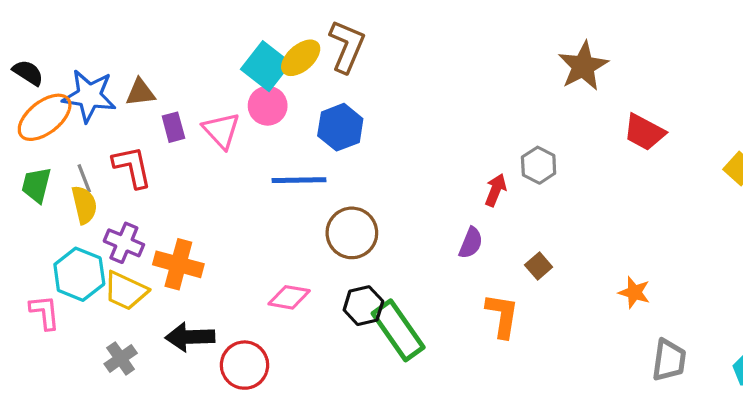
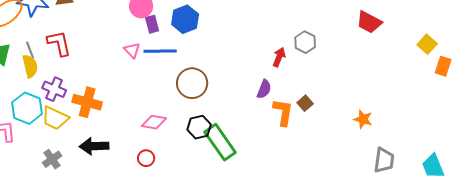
purple rectangle: (173, 127) -> (152, 24), moved
pink triangle: (221, 131) -> (132, 50), moved, size x0.7
orange L-shape: (502, 316) -> (283, 112), moved
red circle: (244, 365) -> (146, 158), moved, size x0.6

